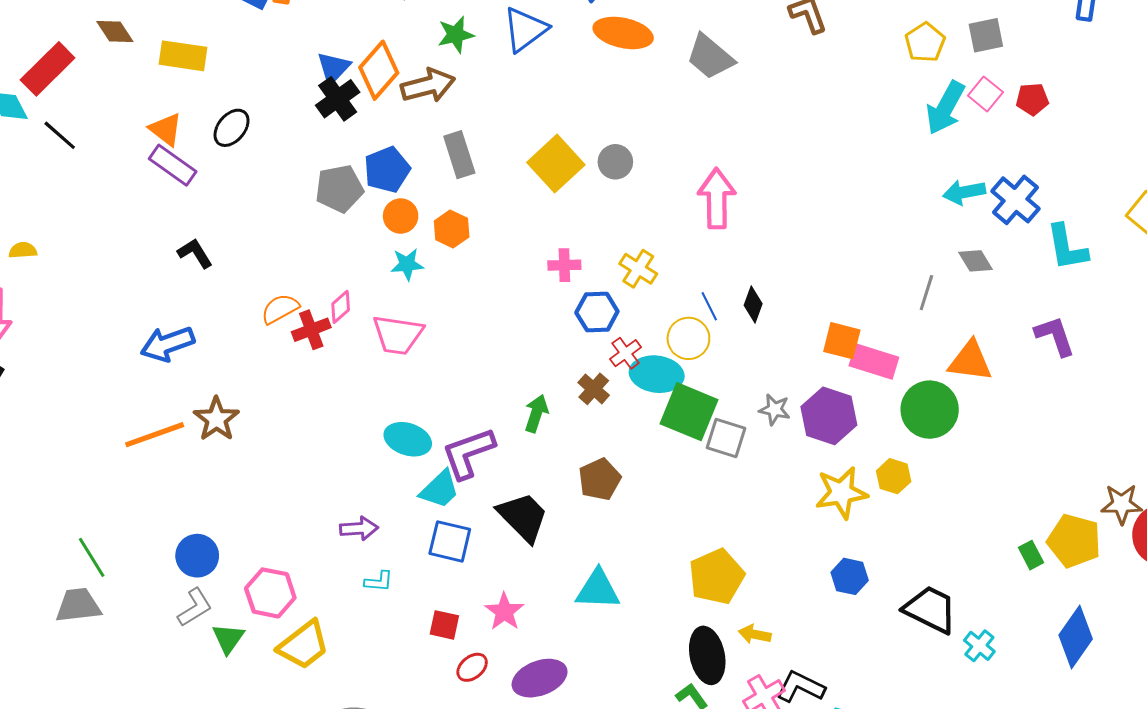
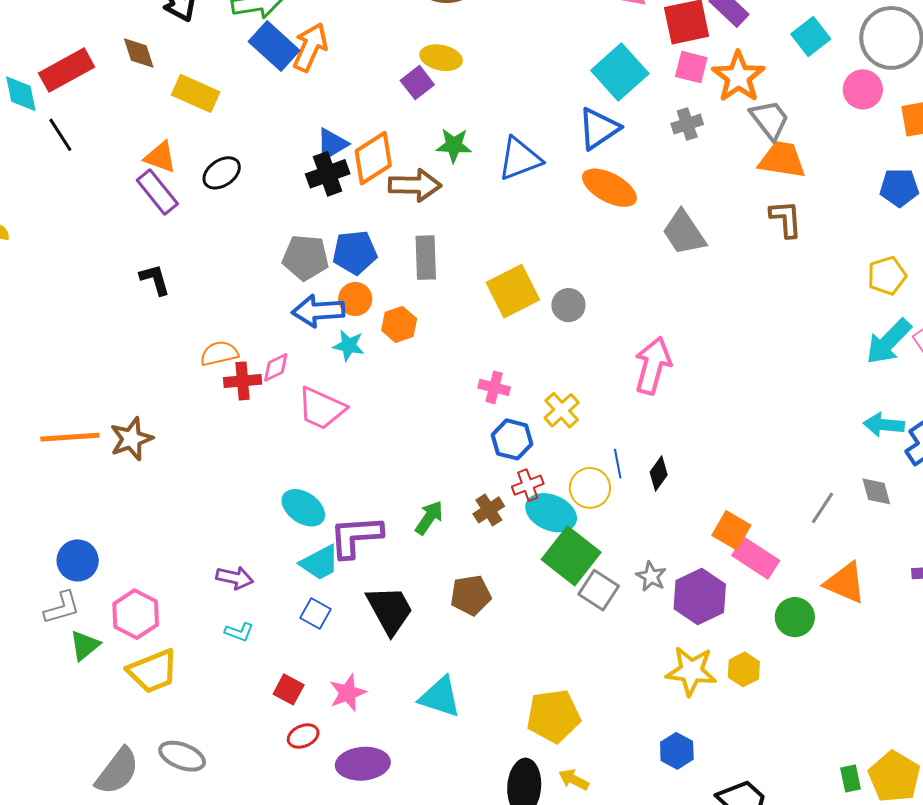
orange triangle: (166, 129) -> (160, 157), turned -33
blue arrow: (167, 344) -> (318, 311), moved
green circle: (930, 410) -> (795, 617), size x0.7
blue square: (450, 541) -> (316, 614), size x0.7

